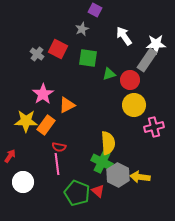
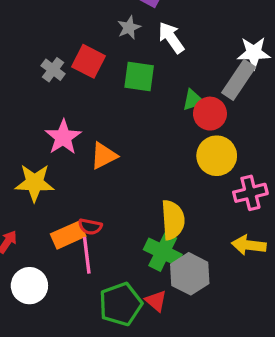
white arrow: (124, 36) -> (171, 38), moved
green triangle: (109, 74) -> (193, 100), moved
orange rectangle: (46, 125) -> (68, 235), moved, turned 30
yellow arrow: (140, 177) -> (249, 245), moved
green pentagon: (77, 193) -> (121, 304), turned 30

